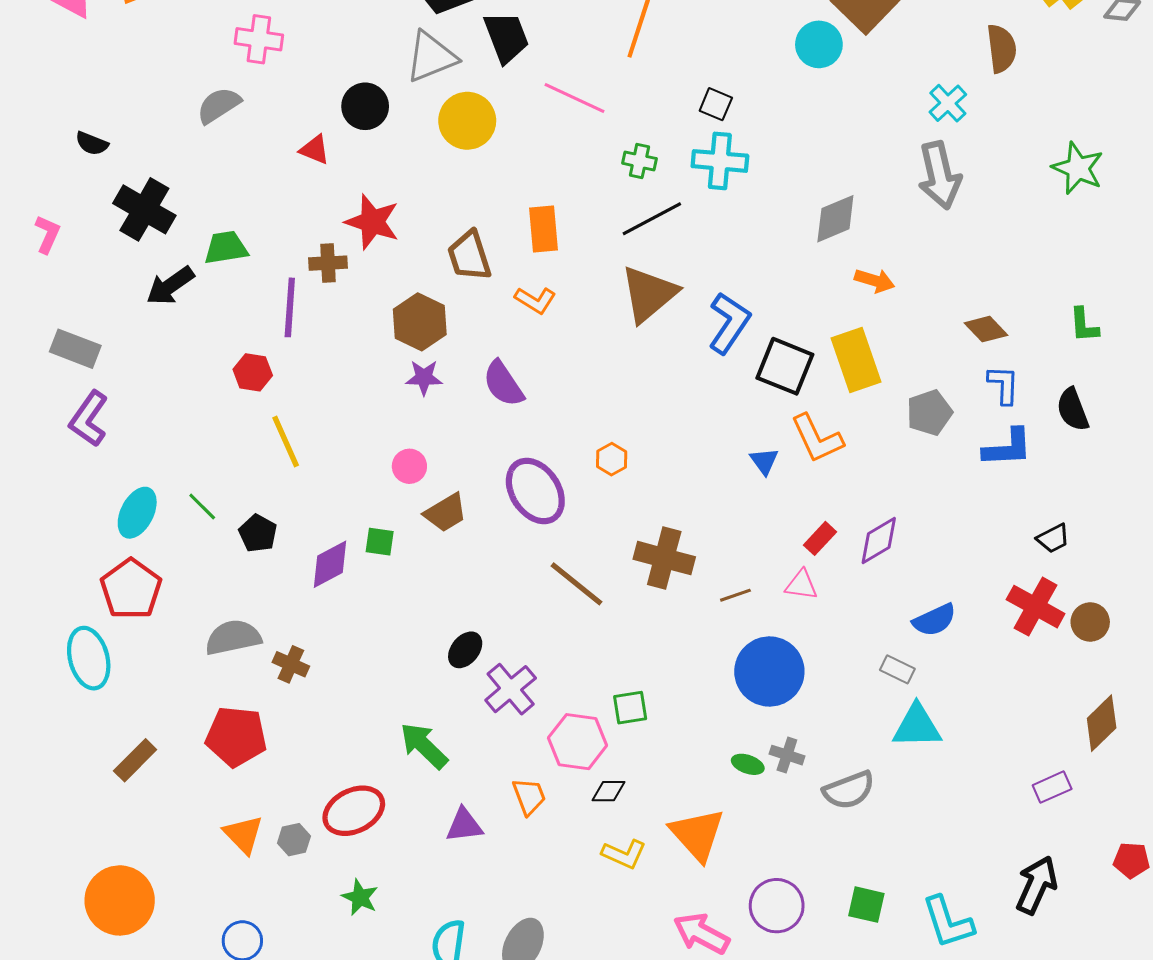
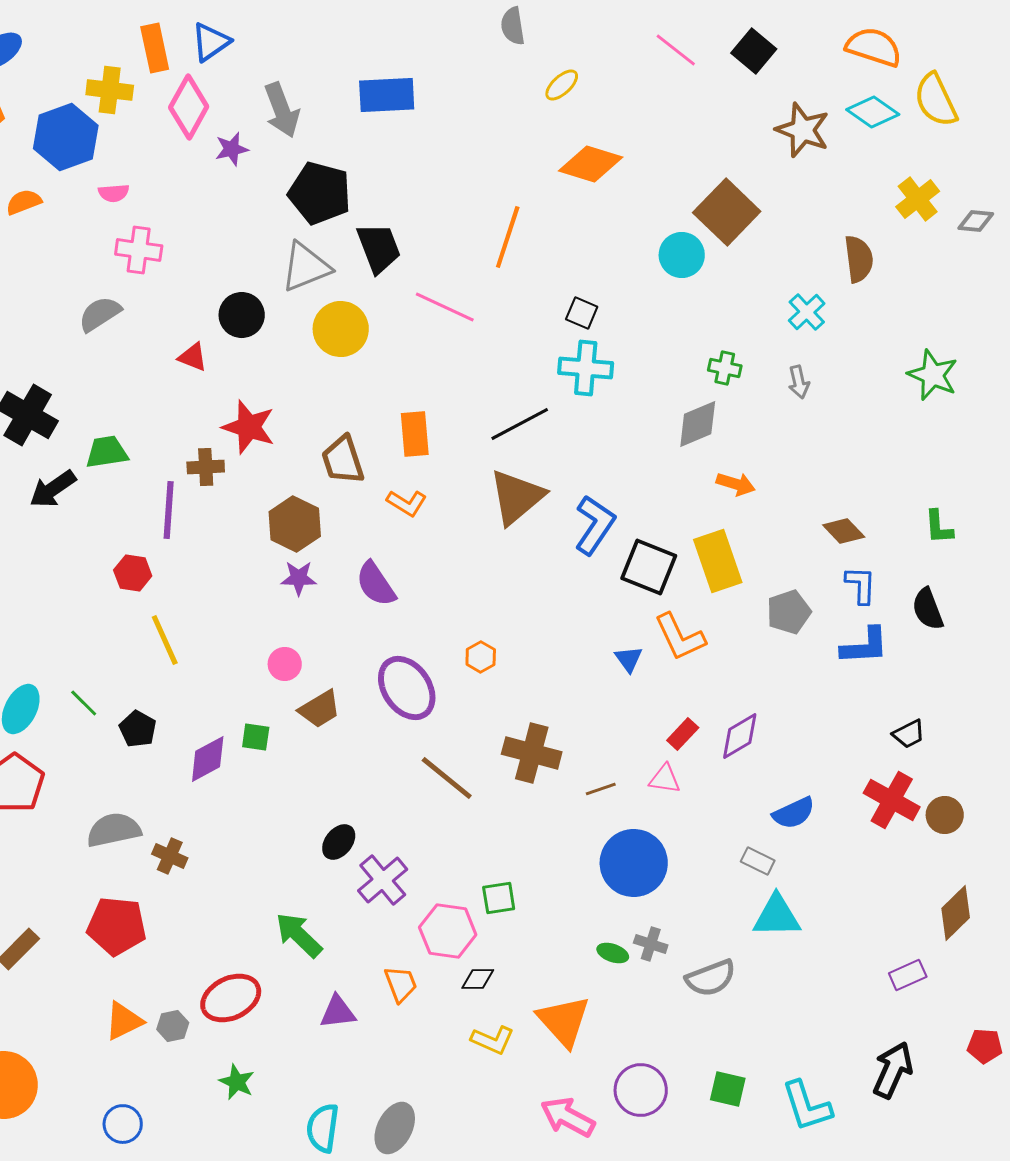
green cross: (639, 161) -> (725, 368), moved
gray arrow: (940, 175) -> (799, 382), size x0.5
orange triangle: (243, 834) -> (124, 1021), turned 48

